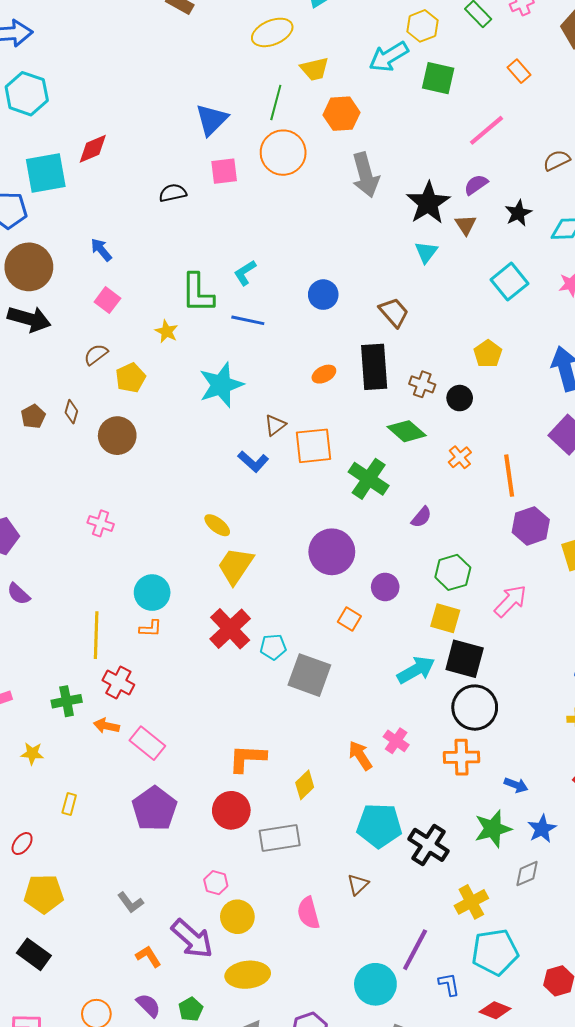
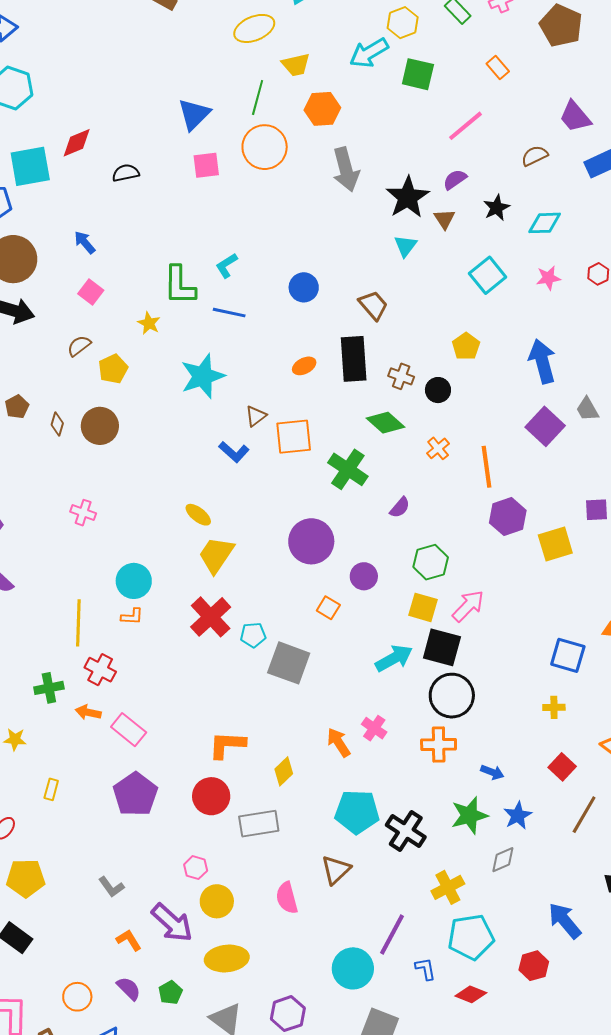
black semicircle: (173, 193) -> (126, 173), moved
brown diamond: (71, 412) -> (57, 424), moved
pink arrow: (510, 601) -> (468, 606), moved
brown triangle: (358, 884) -> (336, 870), size x1.4

